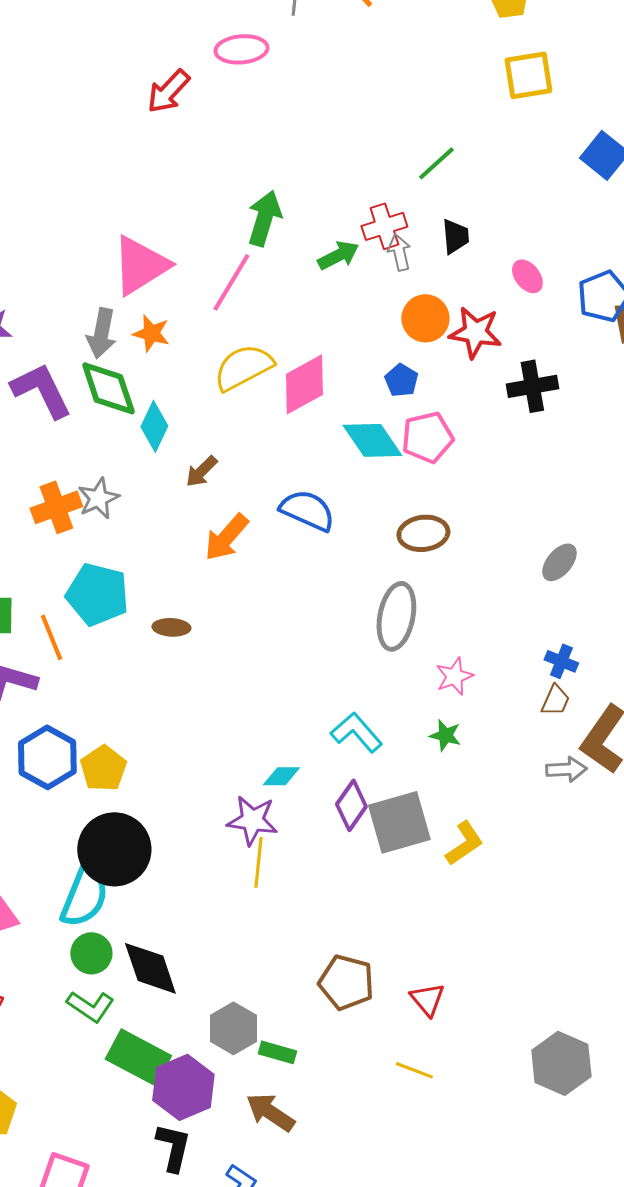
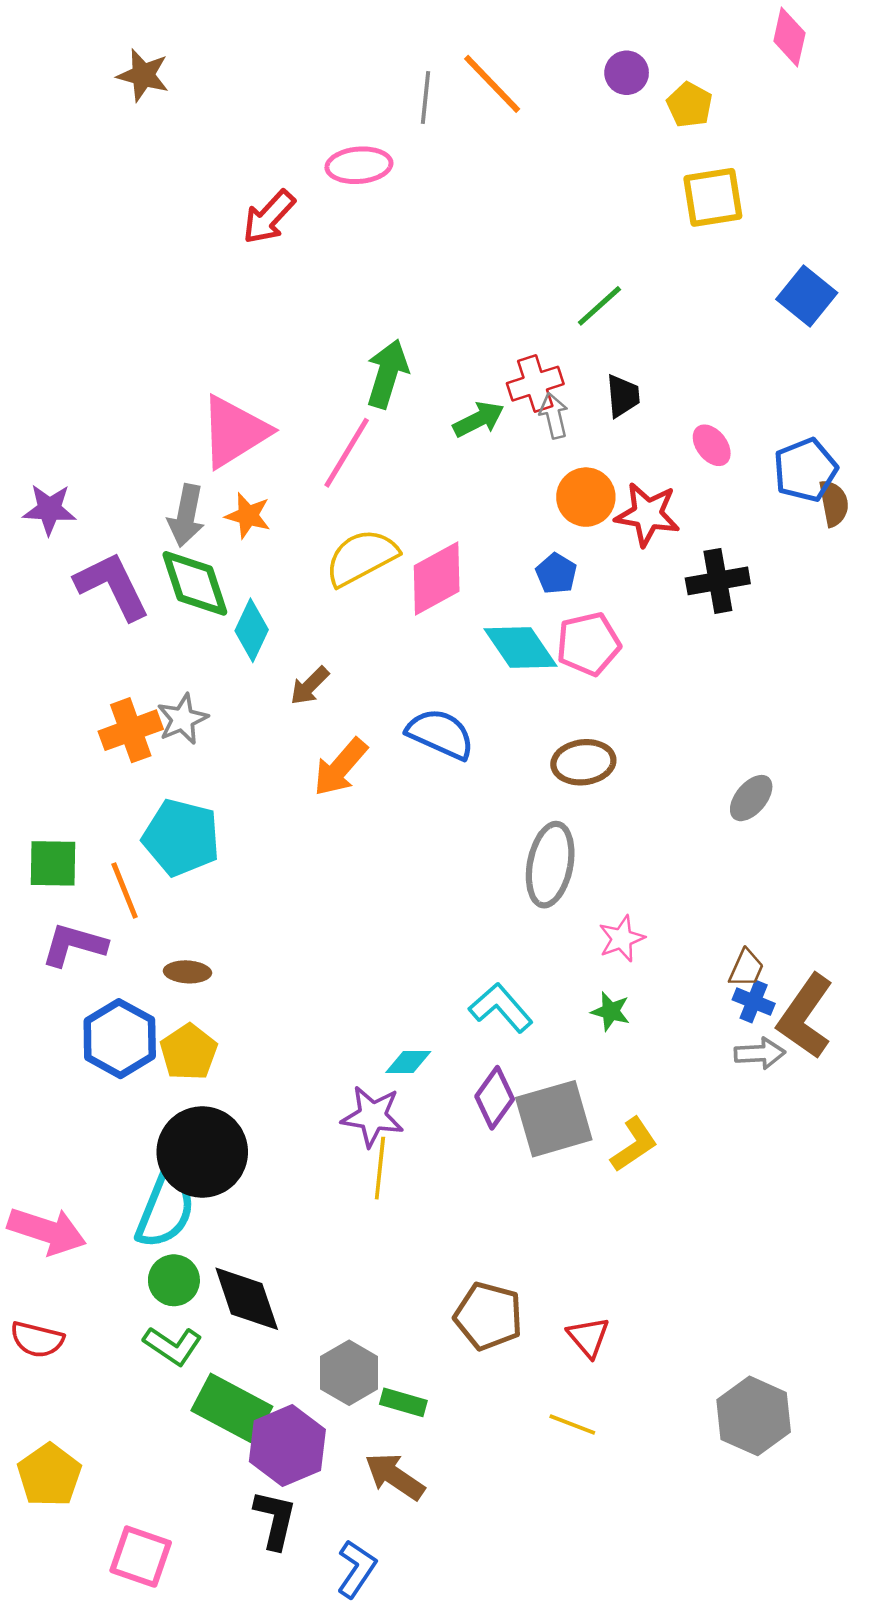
brown ellipse: (171, 627) -> (187, 972), moved
blue cross: (561, 661) -> (754, 1002), moved

